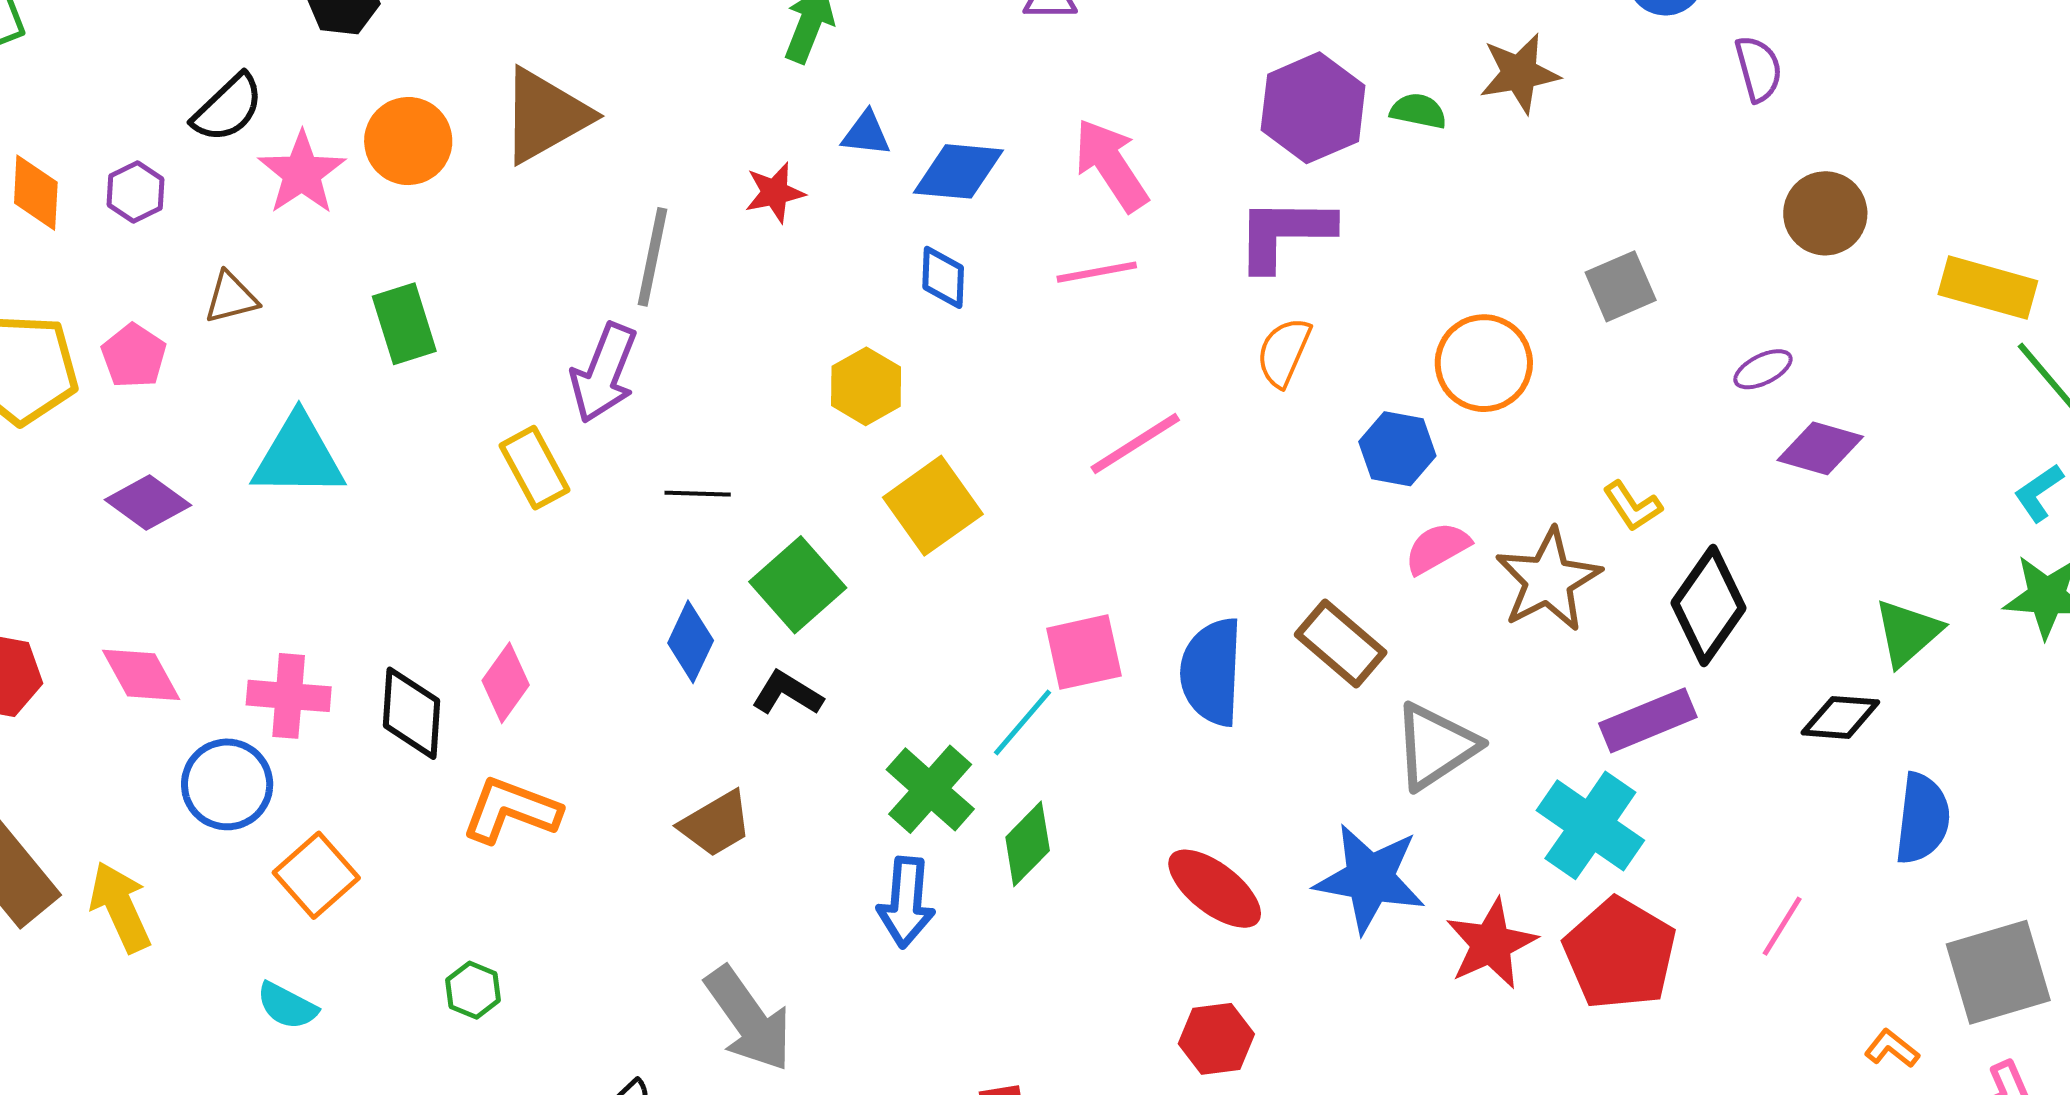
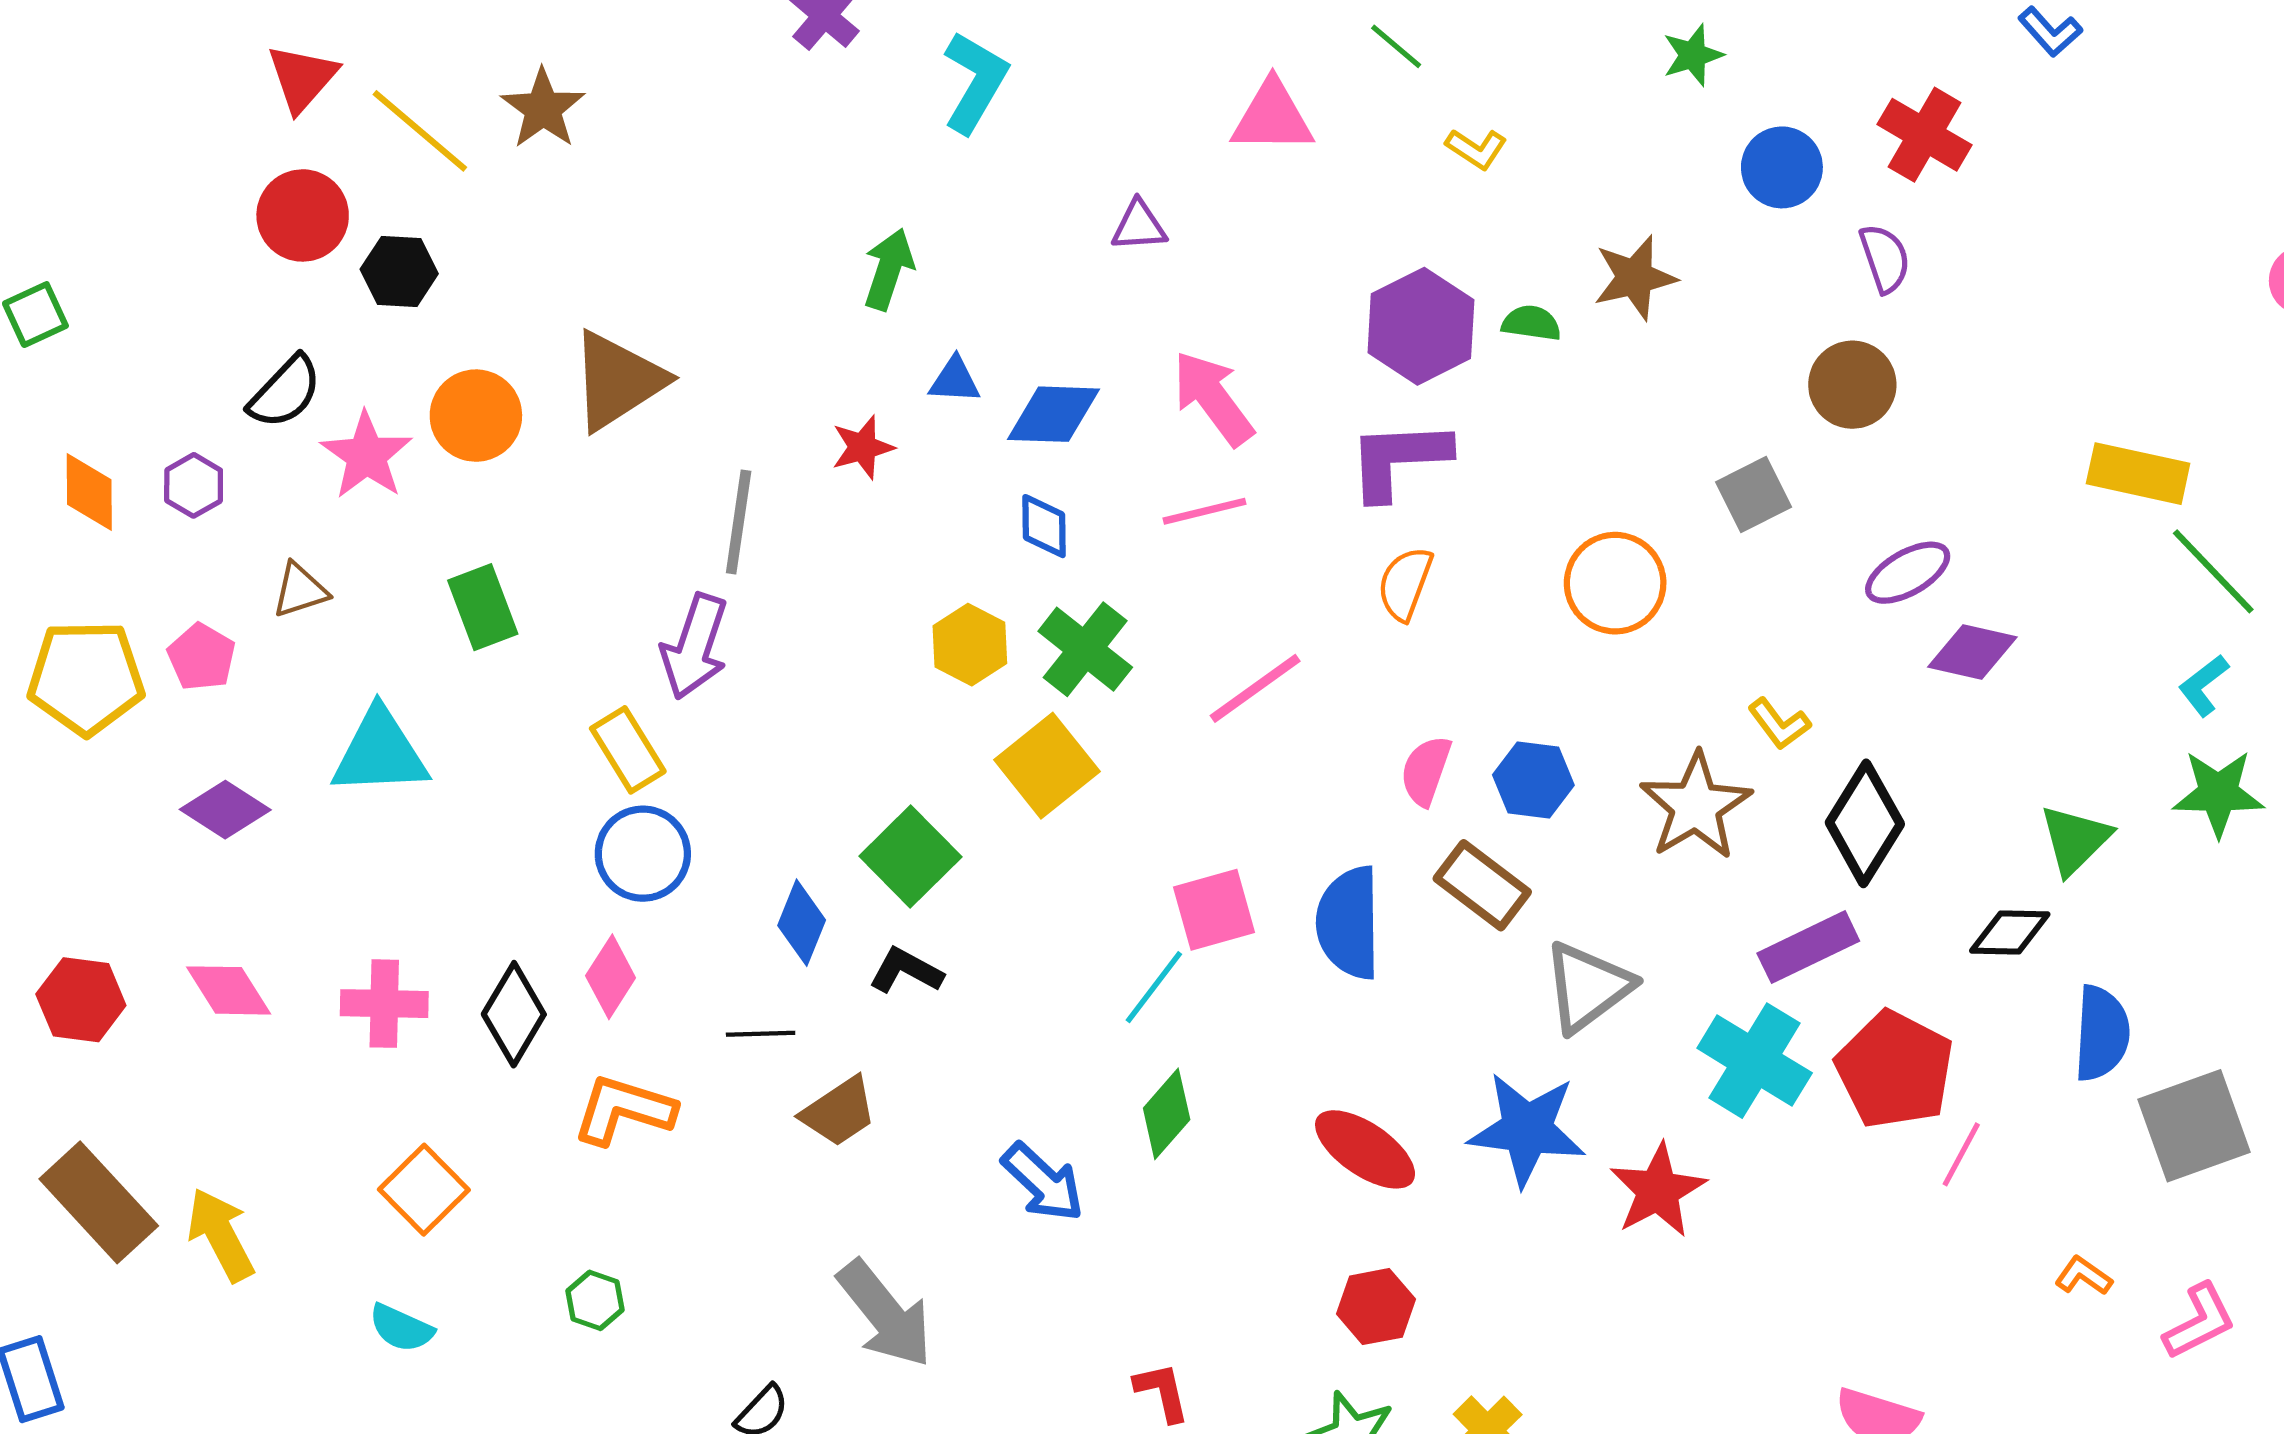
brown circle: (1825, 213) -> (1852, 385), moved
purple ellipse: (1763, 369) -> (1908, 573), size x1.4
blue hexagon: (1397, 449) -> (1533, 780), moved
black line: (698, 494) -> (761, 1034), moved
pink semicircle: (1437, 548) -> (1426, 771), moved, turned -38
black diamond: (411, 713) -> (514, 1014), turned 30
blue circle: (227, 784) -> (643, 854), moved
green cross: (930, 789) -> (1085, 649), moved
blue arrow: (906, 902) -> (1043, 1182), turned -48
red pentagon: (1620, 954) -> (1895, 1070), moved
gray square: (1998, 972) -> (2194, 1126), moved

